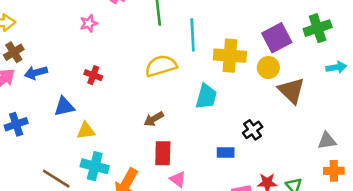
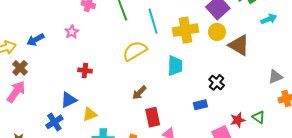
blue arrow: (36, 73) -> (35, 40), moved
blue cross: (16, 124) -> (54, 122), moved

